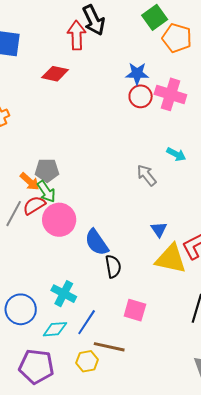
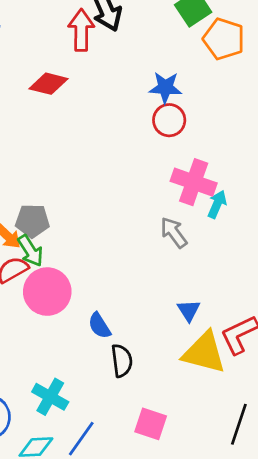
pink cross: (170, 94) -> (194, 182), moved
cyan arrow: (176, 154) -> (217, 204), turned -96
blue semicircle: (97, 242) -> (99, 326), size x0.7

